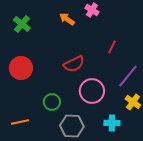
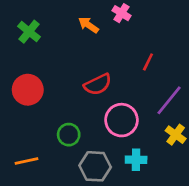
cyan cross: (112, 123) -> (136, 160), moved

